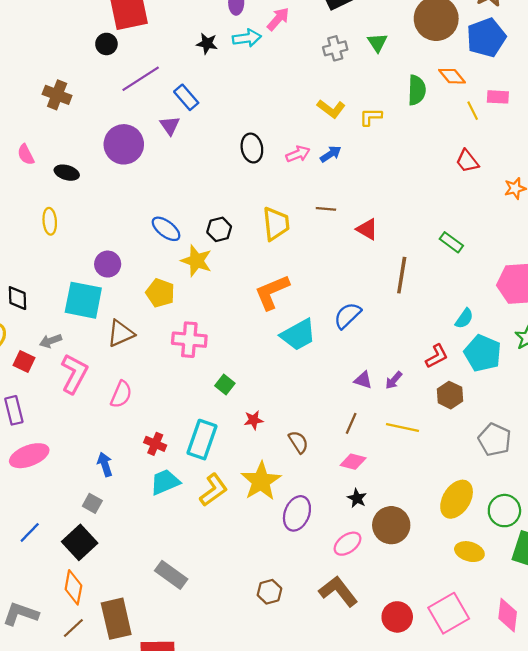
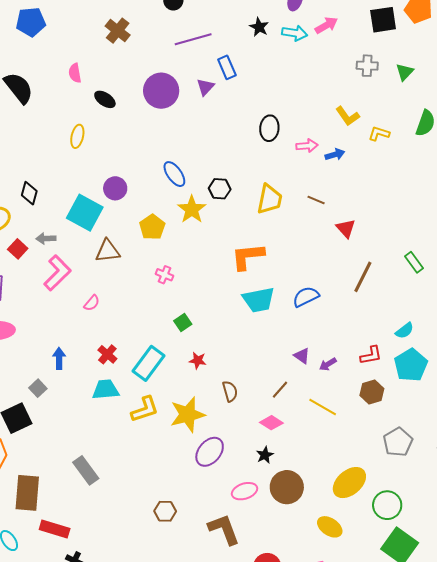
pink cross: (189, 340) -> (164, 275), size x0.6
pink semicircle: (121, 394) -> (92, 303), size x0.7
yellow ellipse: (469, 552) -> (330, 527), moved

